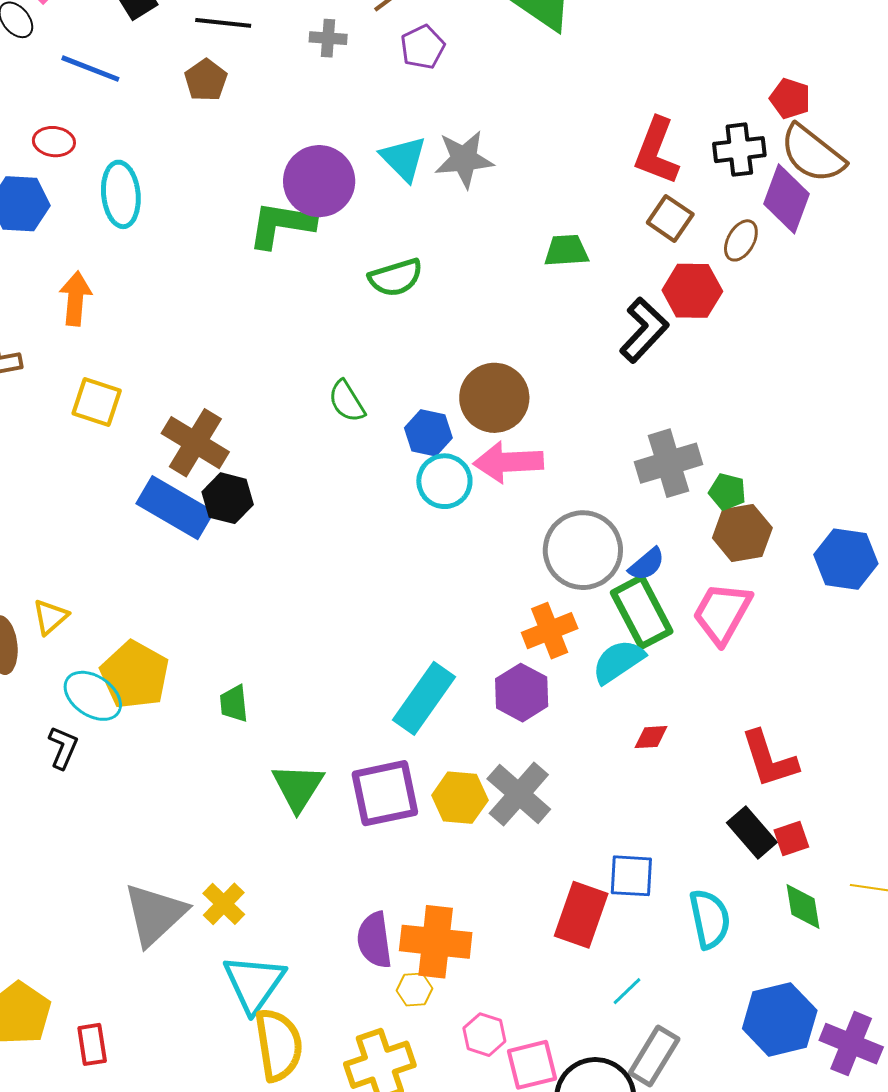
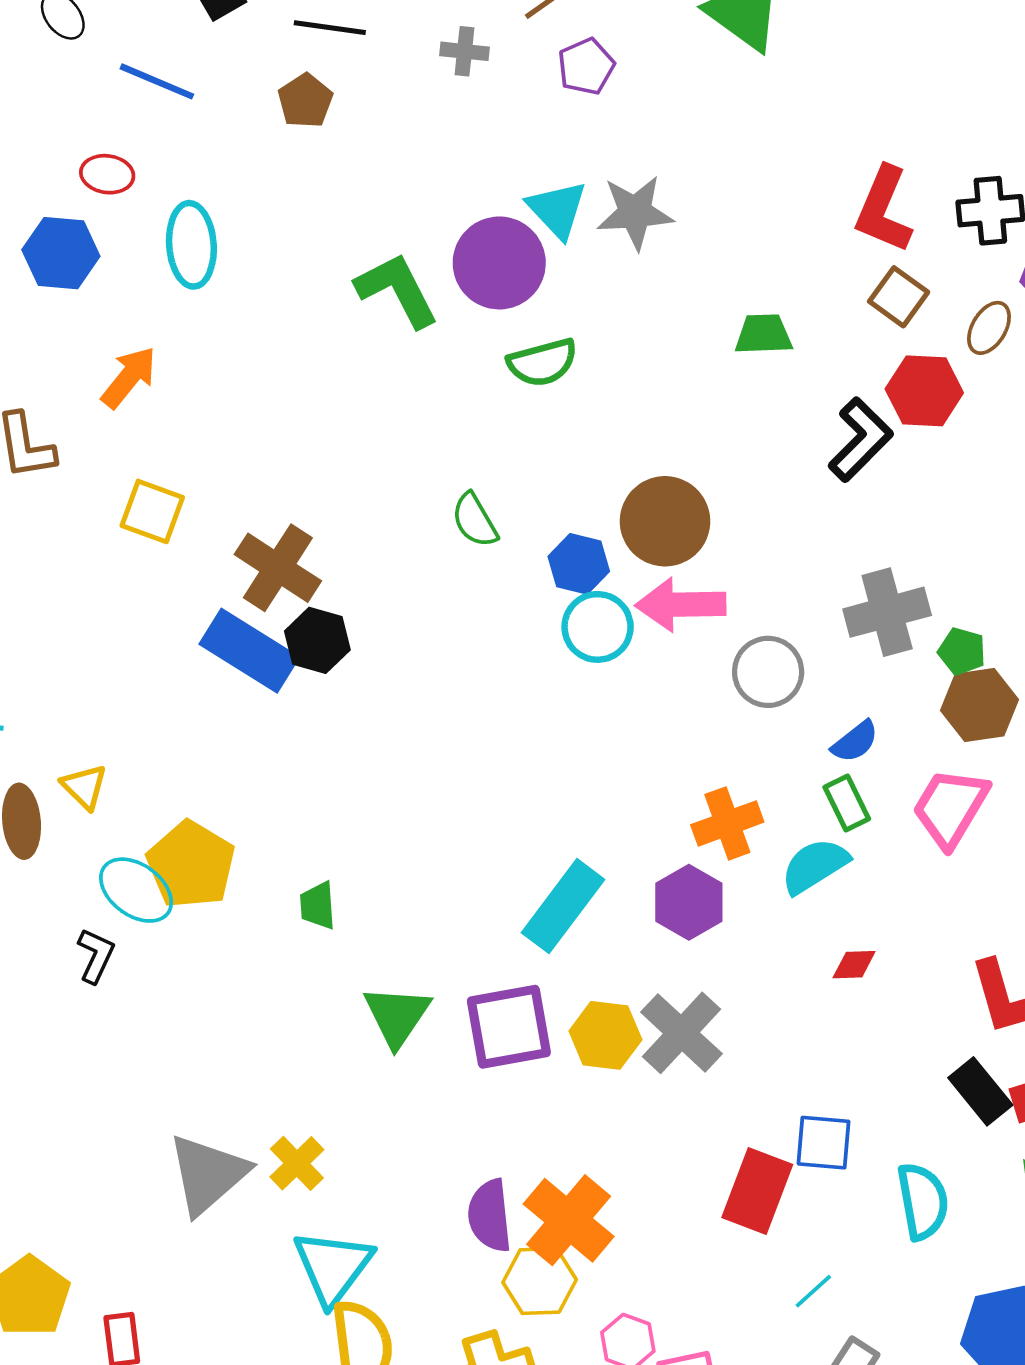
purple circle: (319, 181) -> (499, 263), moved
green L-shape: (281, 225) -> (397, 290), turned 52
orange arrow: (75, 299) -> (129, 377), turned 32
gray circle: (583, 550) -> (768, 672), moved, size x0.7
green rectangle: (642, 612) -> (847, 803), size x0.6
yellow triangle: (50, 617) -> (84, 787), turned -36
orange cross: (436, 942) -> (569, 1220), turned 32
yellow hexagon: (415, 989) -> (540, 1281), size x1.6

